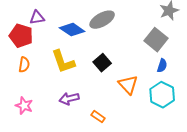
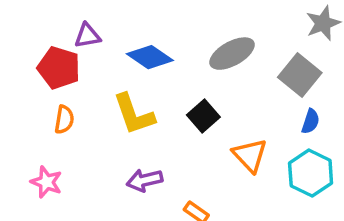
gray ellipse: (102, 20) -> (232, 54), moved
pink star: (24, 106) -> (46, 182), moved

